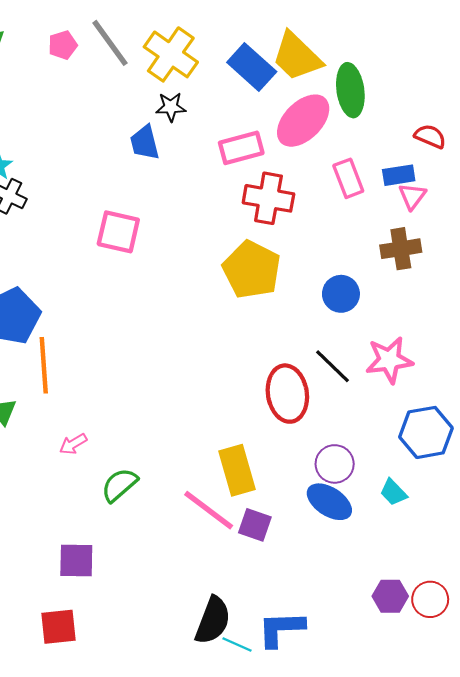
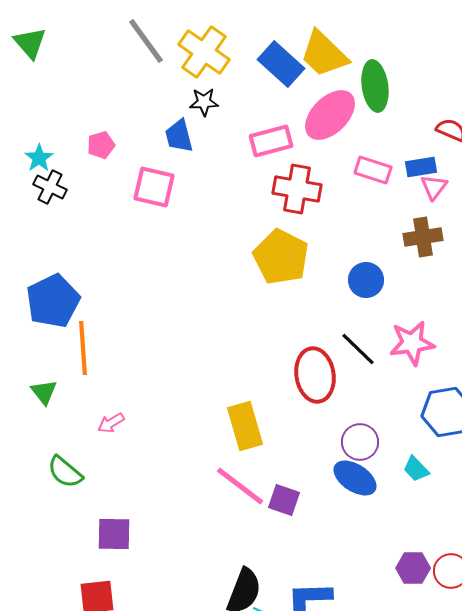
pink pentagon: (63, 45) -> (101, 145), moved
pink rectangle: (348, 178) -> (373, 170), turned -51
pink square: (118, 232) -> (154, 187), moved
yellow rectangle: (237, 470) -> (245, 426), moved
green semicircle: (119, 485) -> (65, 472), moved, turned -99

